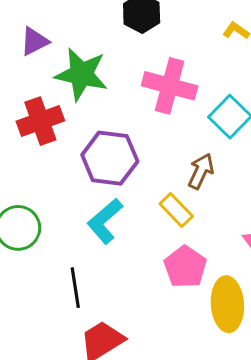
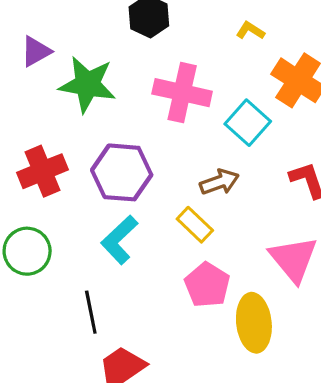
red cross: (40, 121) -> (42, 171), moved
brown arrow: (201, 171) -> (219, 182), turned 48

